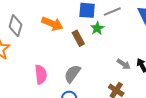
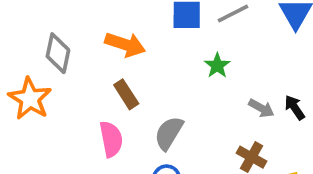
green star: (97, 28) -> (217, 66), moved
brown rectangle: (78, 38) -> (126, 94), moved

